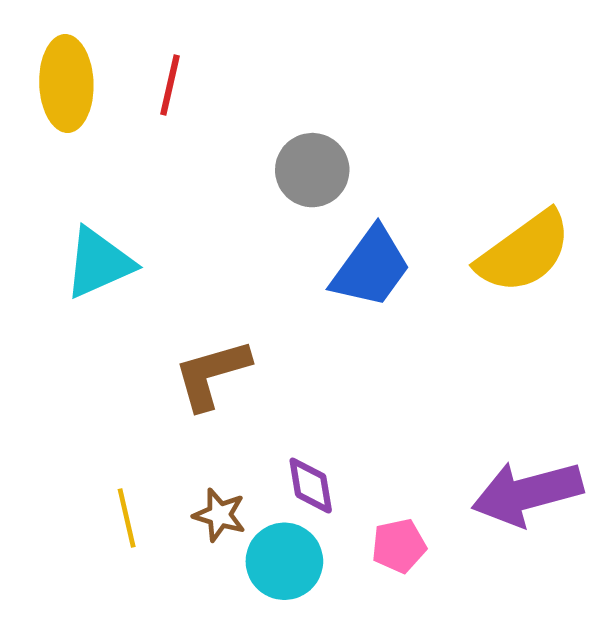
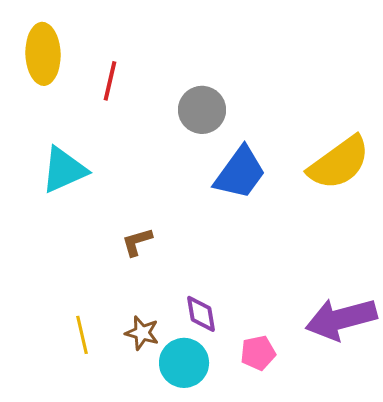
red line: (170, 85) -> (110, 81), moved
brown L-shape: (212, 374) -> (137, 242), size x0.6

